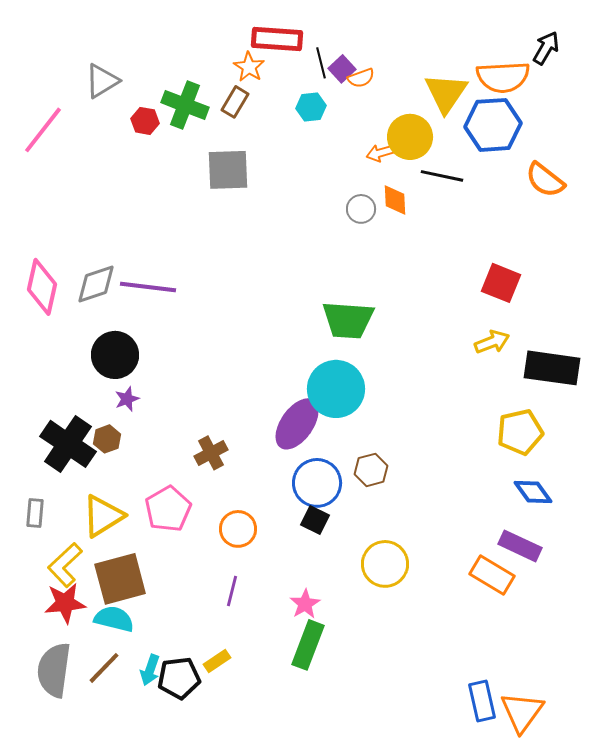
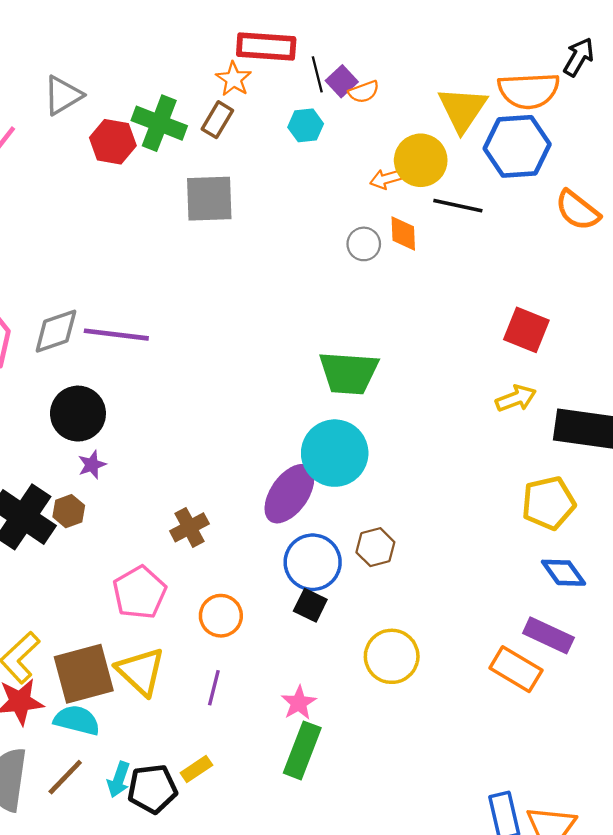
red hexagon: (145, 121) -> (113, 142), size x1.4
yellow triangle: (103, 516) -> (141, 671), moved, turned -45

